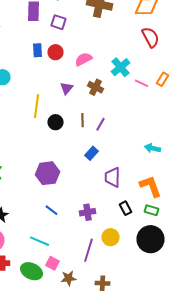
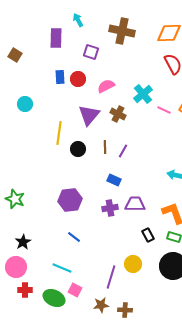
purple square: (58, 22) -> (91, 52), moved
purple triangle: (66, 88) -> (89, 115), size x1.6
blue rectangle: (92, 153) -> (114, 180), turned 72
purple trapezoid: (112, 177) -> (135, 204), turned 90
purple cross: (88, 212) -> (110, 208), moved
brown star: (68, 278) -> (101, 305), moved

